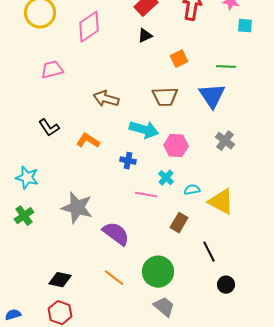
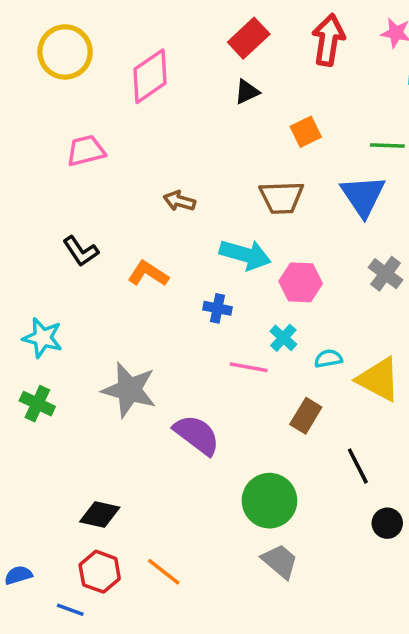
brown arrow: (106, 99) -> (179, 201), size x0.7
green cross: (24, 216) -> (37, 404), turned -30
orange line: (114, 278) -> (164, 572), moved

